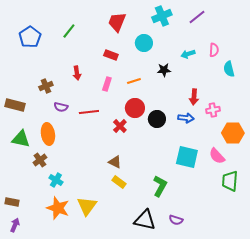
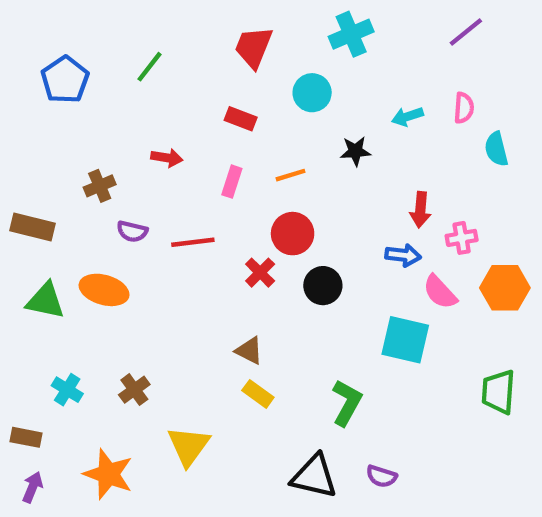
purple line: (197, 17) -> (466, 32), moved
red arrow: (77, 73) -> (167, 158), turned -72
black circle: (157, 119) -> (323, 286), moved
orange ellipse: (48, 134) -> (104, 290), turned -65
pink semicircle: (217, 156) -> (440, 292), moved
brown cross: (40, 160) -> (134, 390), moved
cyan cross: (56, 180) -> (67, 390), moved
orange star: (58, 208) -> (108, 474), moved

